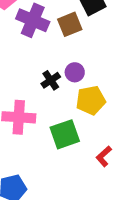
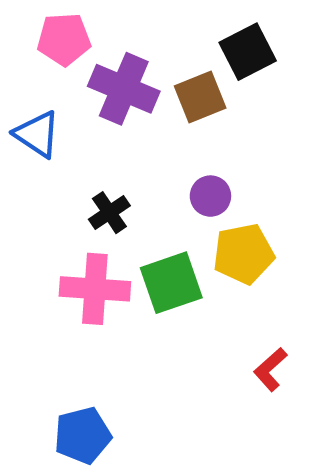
black cross: (51, 80) -> (109, 213), moved
green square: (65, 134) -> (171, 283), moved

